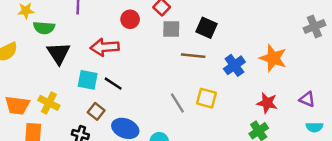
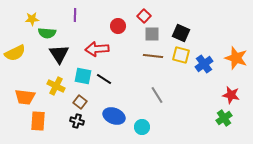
brown line: (193, 56) -> (153, 56), moved
yellow square: (206, 98) -> (181, 55), moved
yellow cross: (49, 103) -> (56, 86), moved
brown square: (96, 111) -> (80, 102), moved

